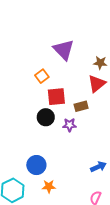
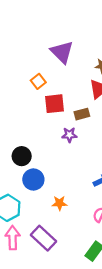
black circle: (46, 117) -> (22, 156), moved
orange star: (49, 186) -> (60, 203), moved

